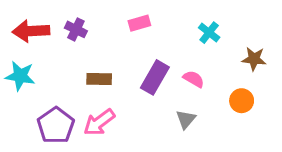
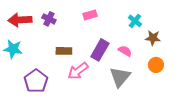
brown star: (254, 59) -> (153, 38), moved
gray triangle: (186, 119) -> (120, 77), size x1.6
pink arrow: (99, 122) -> (78, 71), moved

